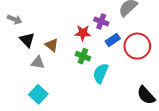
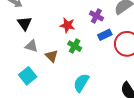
red star: (83, 33) -> (67, 25), moved
brown triangle: (52, 45) -> (52, 56), moved
cyan semicircle: (101, 73) -> (81, 83), moved

